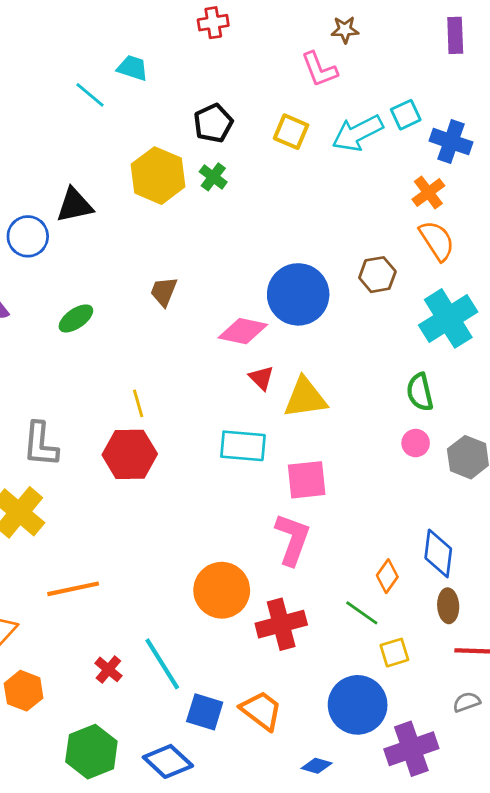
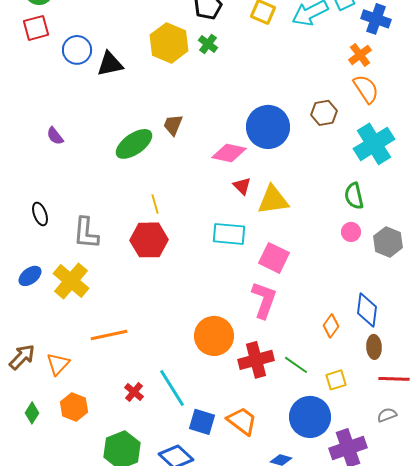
blue circle: (28, 236) -> (77, 50), moved
green ellipse: (76, 318) -> (134, 144), moved, size x1.5
pink square: (307, 480) -> (274, 258), turned 32
green line: (362, 613) -> (296, 365), moved

